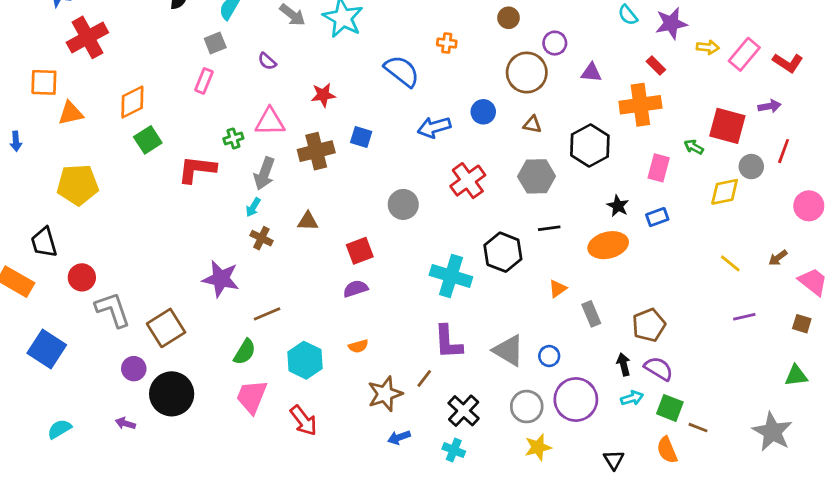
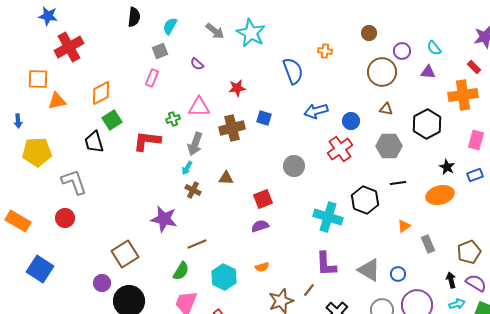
cyan semicircle: (628, 15) -> (434, 48), moved
blue semicircle: (402, 71) -> (293, 71), turned 32
blue circle: (483, 112) -> (351, 121), moved
yellow pentagon: (78, 185) -> (37, 152), moved
black trapezoid: (44, 242) -> (94, 142), moved
gray L-shape: (113, 310) -> (74, 182), moved

